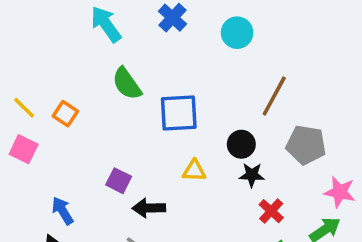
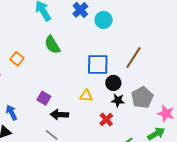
cyan circle: (237, 33) -> (104, 20), moved
blue square: (179, 113) -> (98, 65), moved
gray pentagon: (306, 145) -> (142, 97), moved, turned 30
red cross: (271, 211) -> (106, 119), moved

